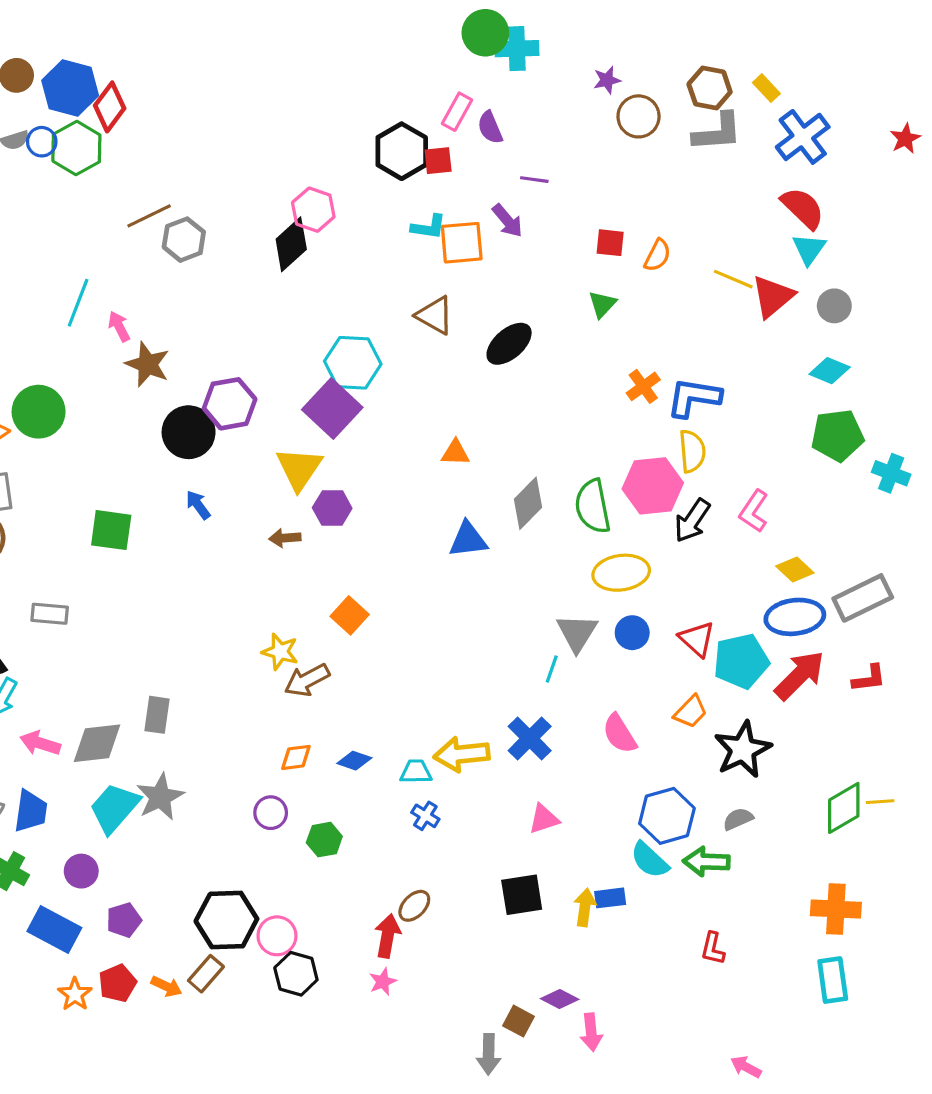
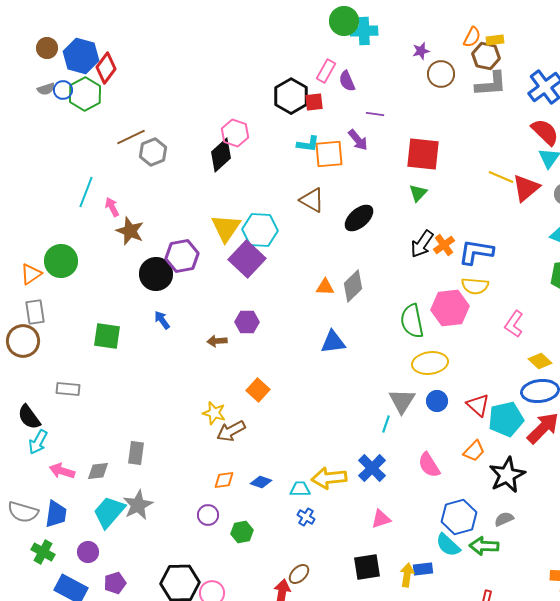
yellow rectangle: (766, 88) -> (495, 40), moved, turned -54
red square: (610, 243) -> (423, 154), size x1.8
orange semicircle: (657, 255) -> (472, 37), moved
yellow semicircle: (692, 451) -> (475, 286), turned 100
yellow triangle: (299, 469) -> (226, 228), moved
gray diamond: (528, 503) -> (353, 286), moved
black arrow: (692, 521) -> (422, 244), moved
gray diamond: (97, 743) -> (98, 471), size x0.7

